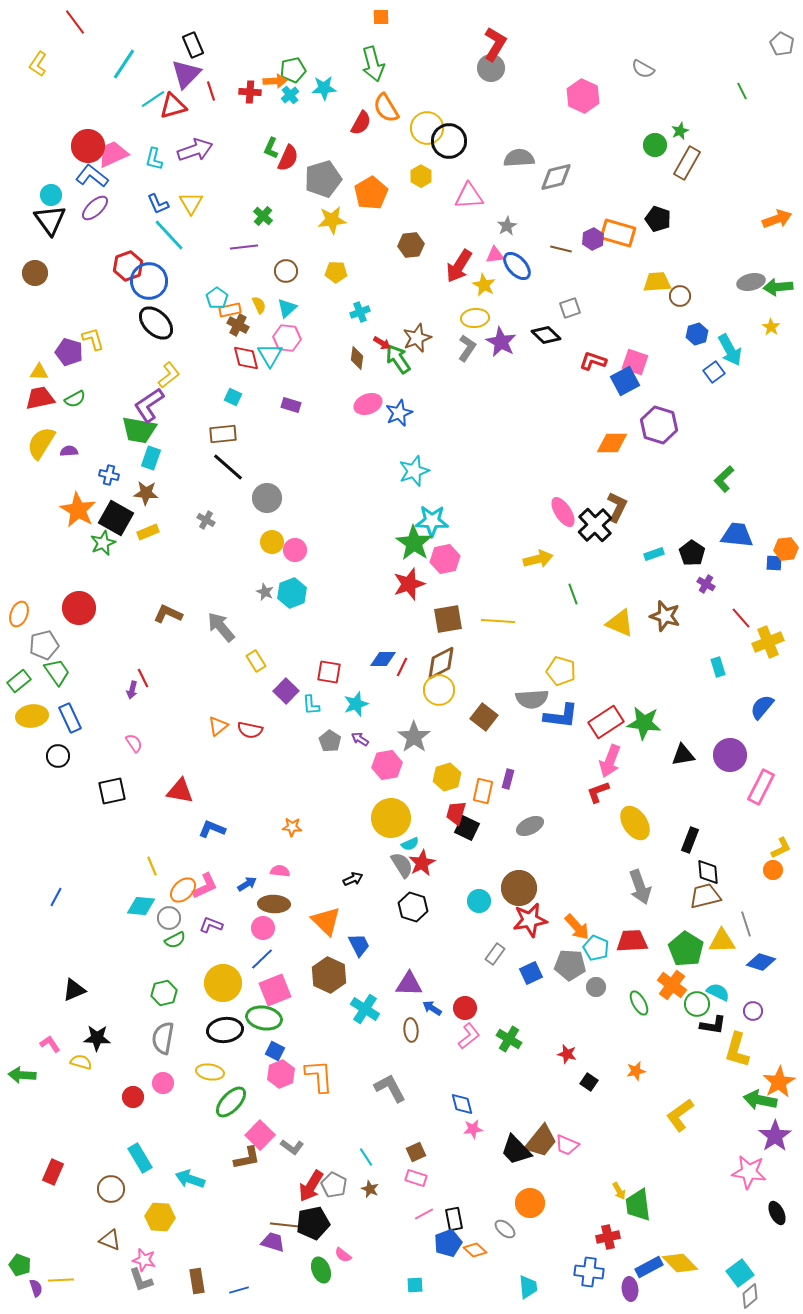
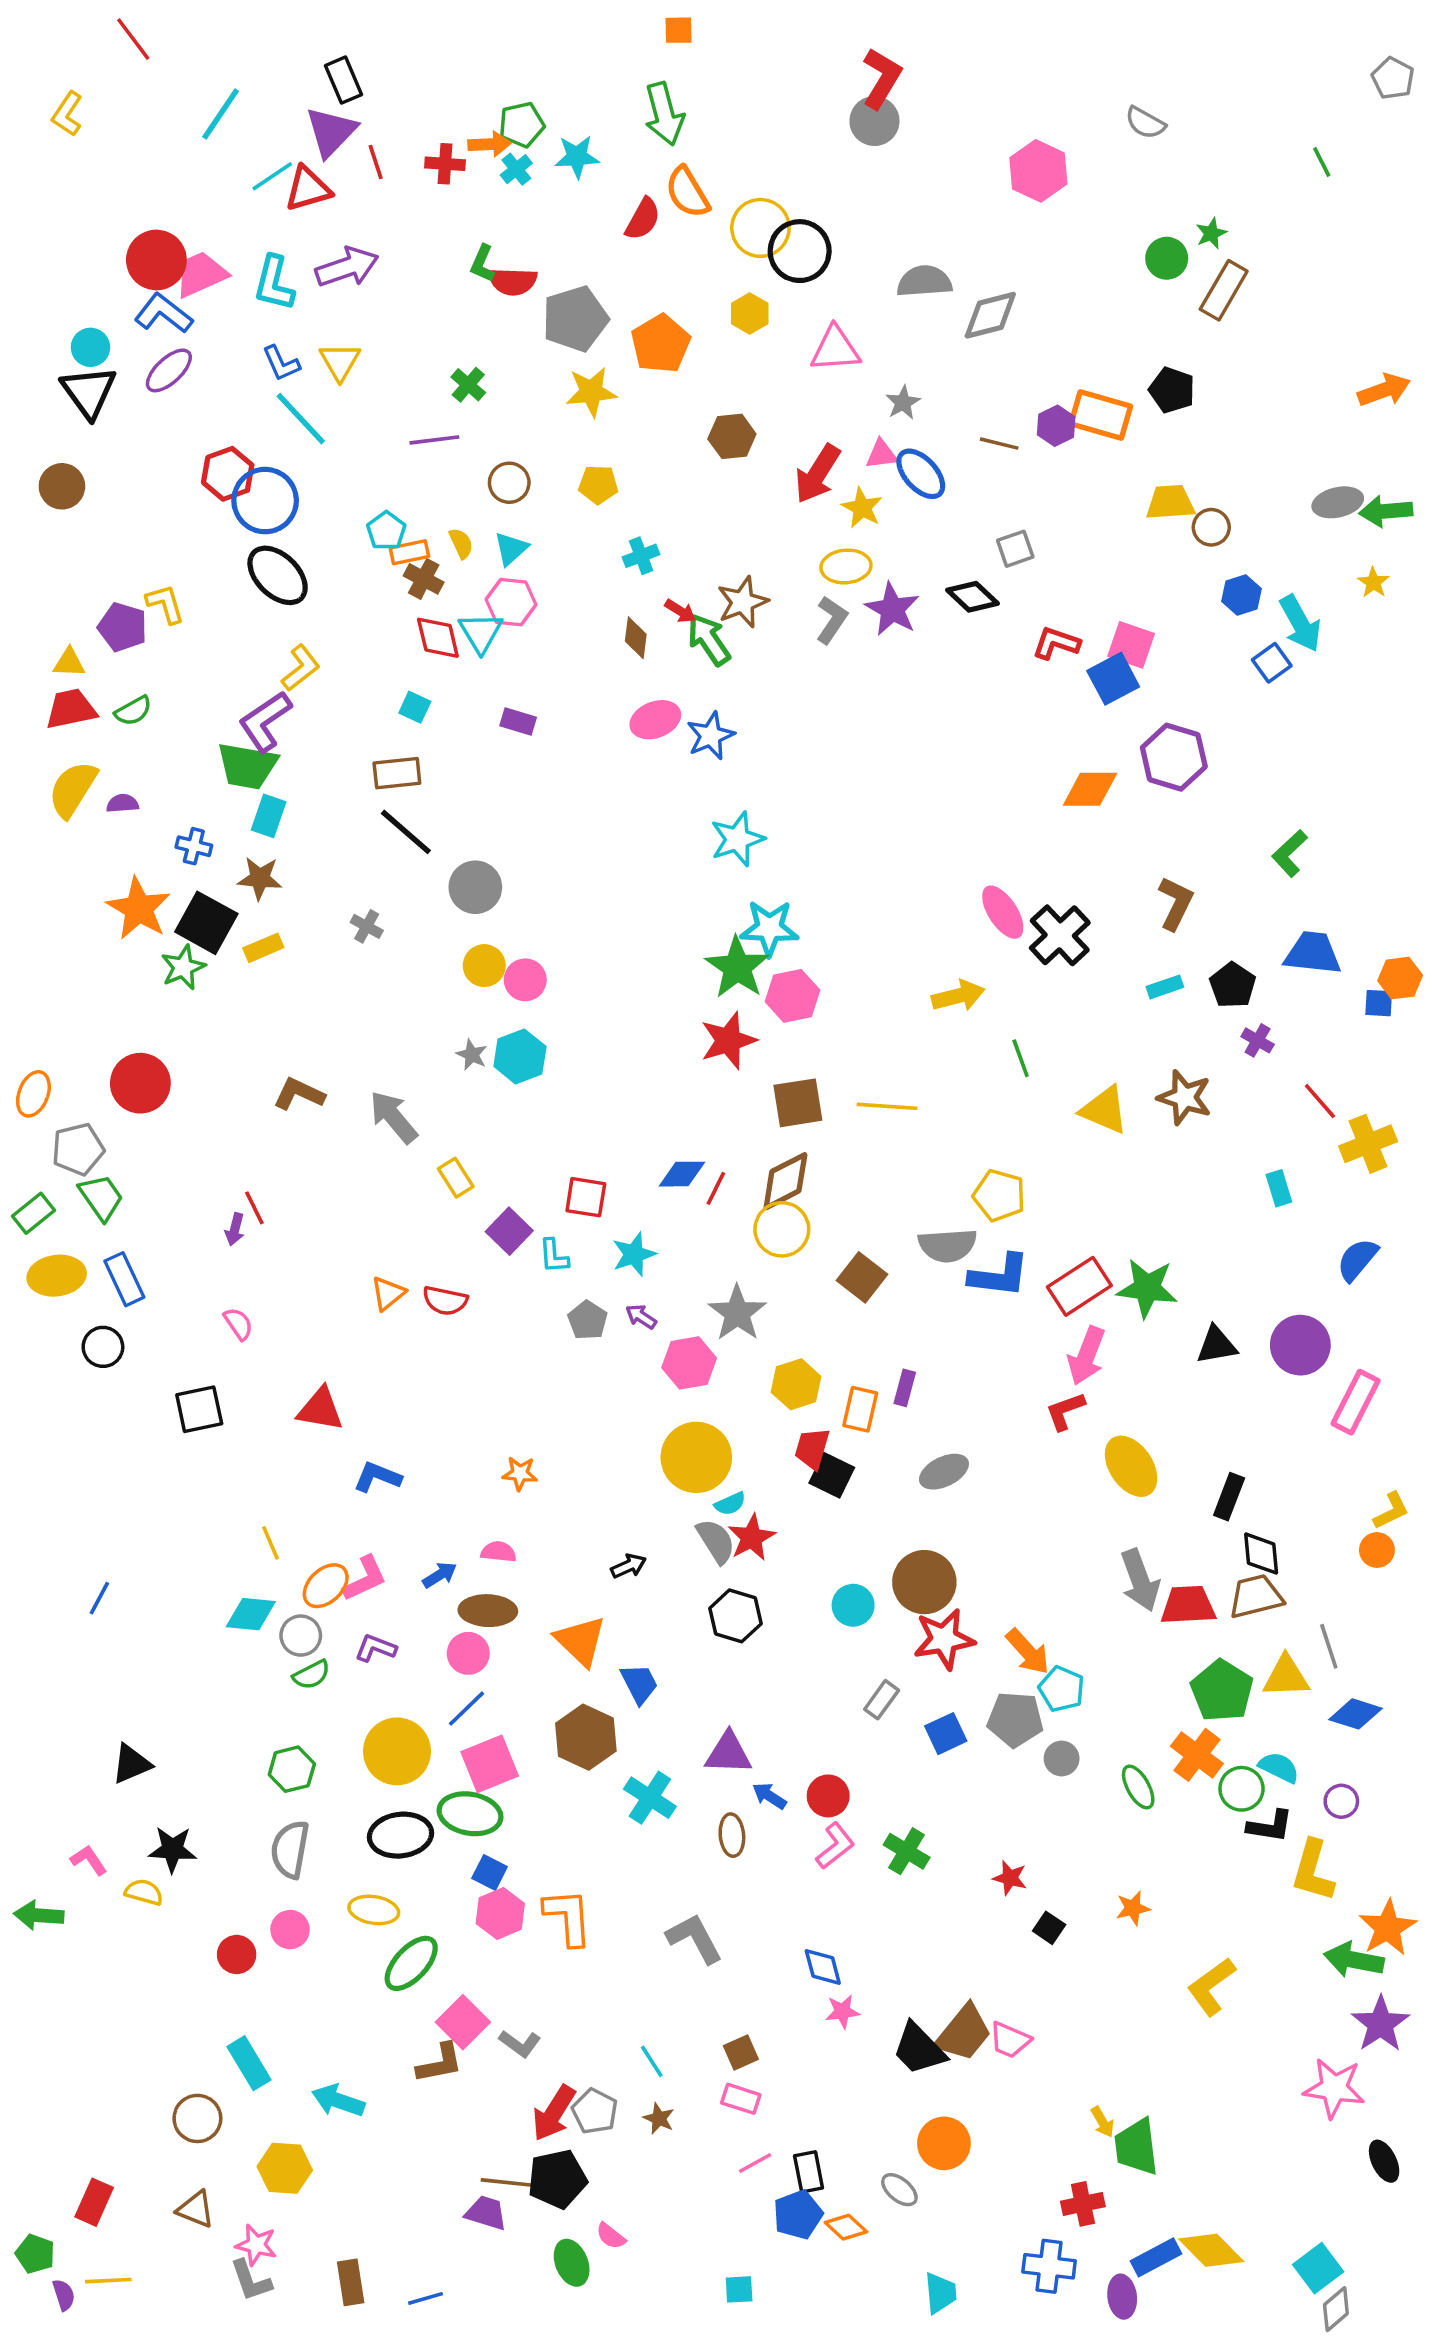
red semicircle: (288, 158) -> (513, 281), turned 68
cyan L-shape: (154, 159) -> (274, 283), size x1.4
brown L-shape: (617, 507) -> (1176, 903), moved
red trapezoid: (632, 941) -> (1188, 1605), moved
red rectangle: (53, 1172) -> (94, 2202), moved

